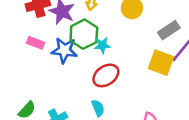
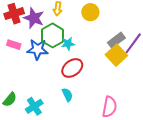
gray rectangle: (169, 30) -> (116, 40), moved
yellow square: (161, 63) -> (116, 55), turned 30

